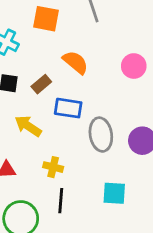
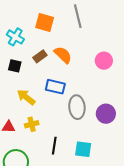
brown rectangle: (41, 84) -> (40, 56), moved
yellow cross: (53, 167) -> (32, 124), moved, turned -32
black line: (61, 201) -> (54, 146), moved

